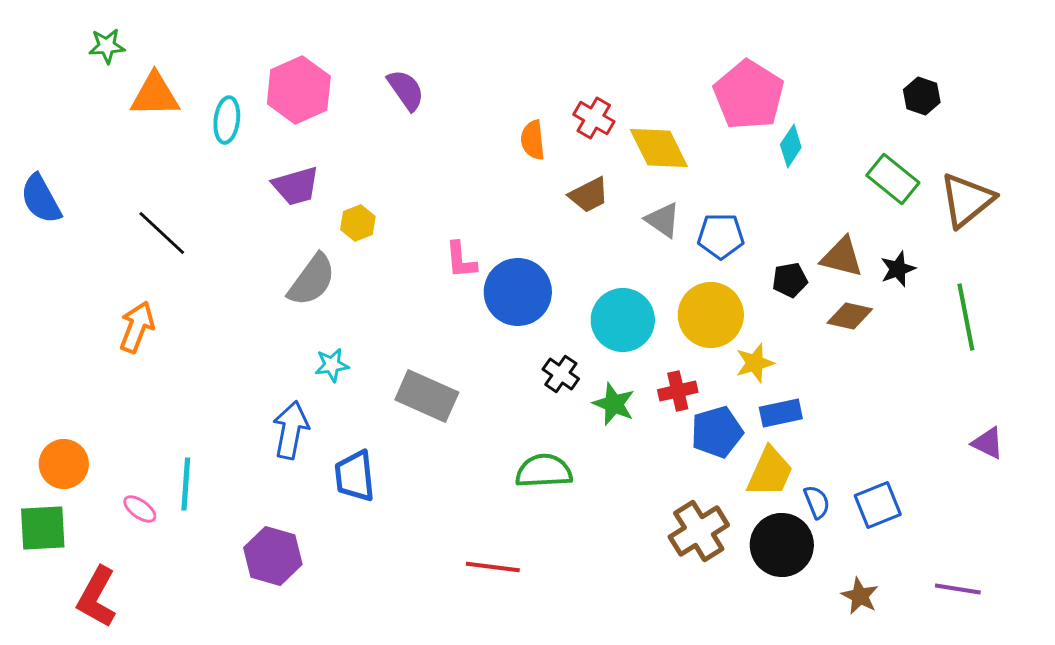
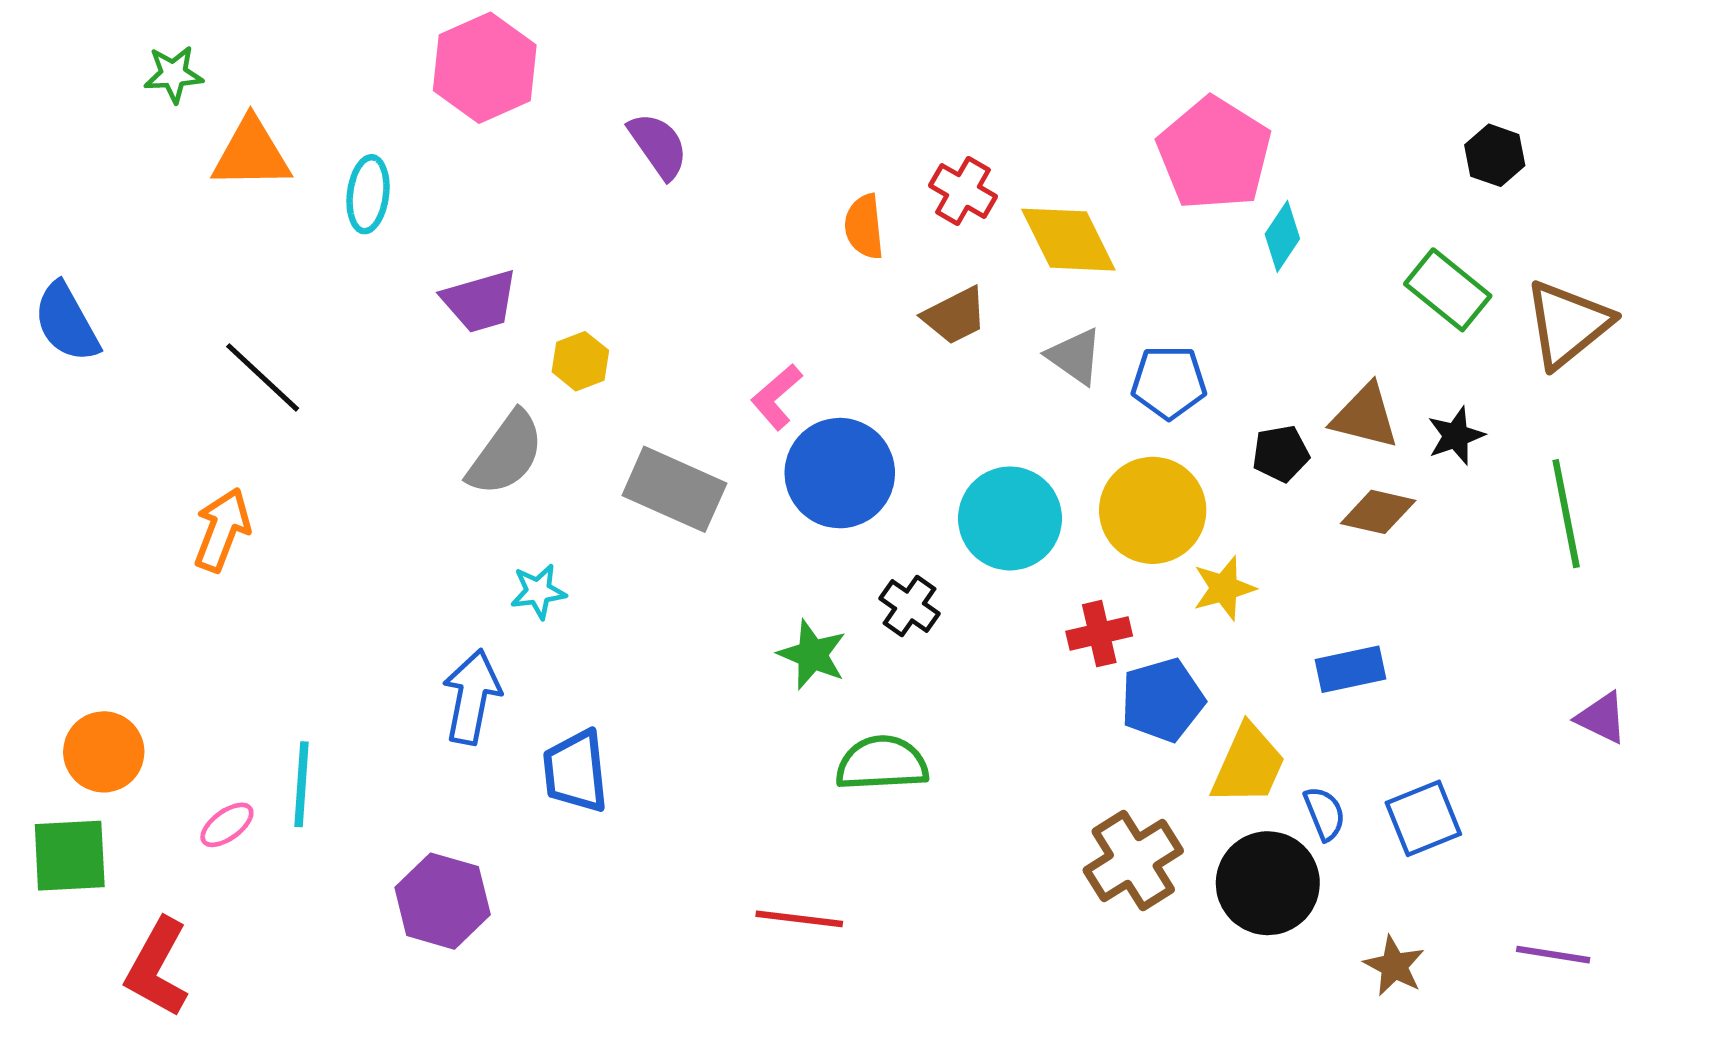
pink hexagon: (299, 90) -> (485, 68), moved
pink L-shape: (461, 260) -> (777, 397), moved, turned 54
gray rectangle: (427, 396) -> (674, 489), moved
green star: (614, 404) -> (812, 655), moved
blue rectangle: (781, 413) -> (1350, 669), moved
pink ellipse: (140, 509) -> (227, 825), turned -72

